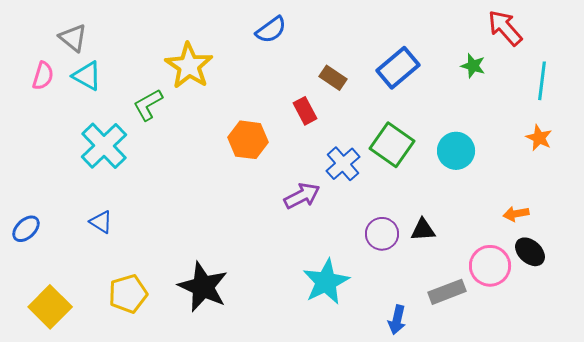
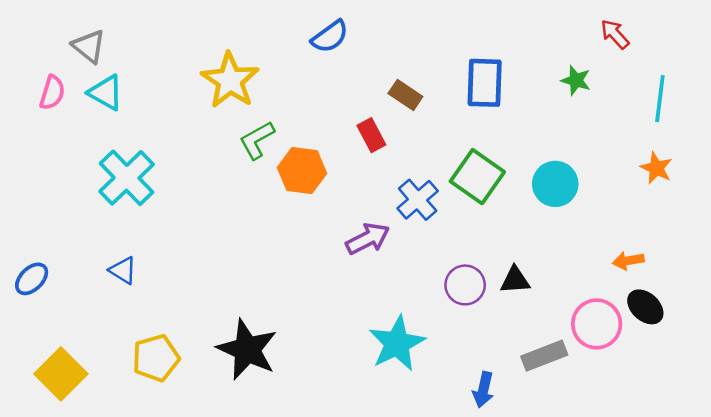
red arrow: (505, 28) -> (615, 34), size x0.7
blue rectangle: (398, 68) -> (485, 83), turned -48
green L-shape: (148, 105) -> (257, 140), moved

